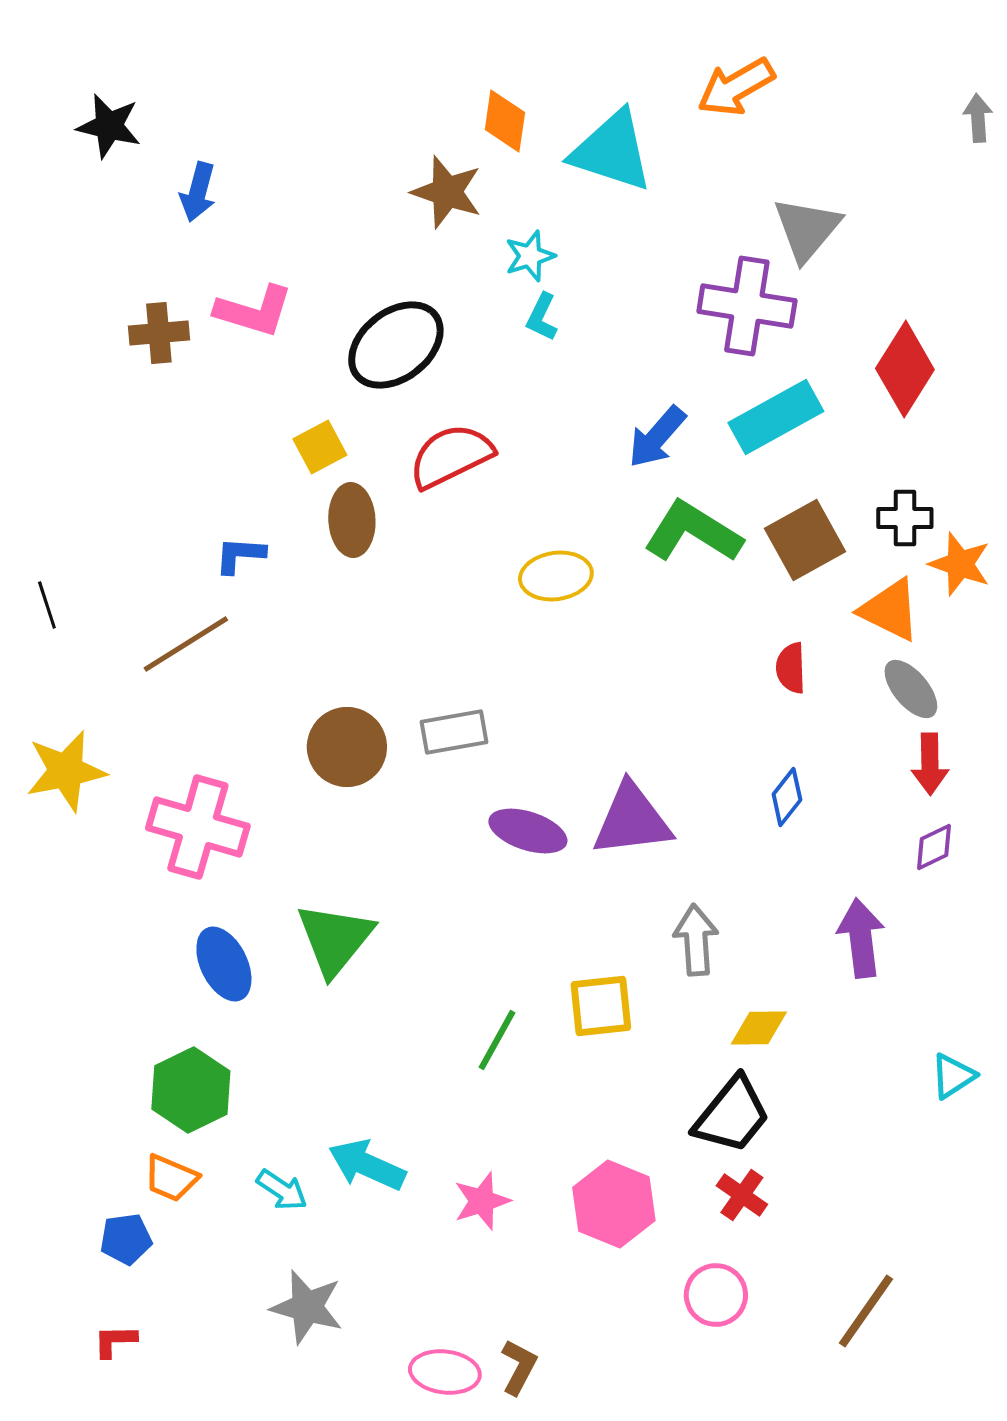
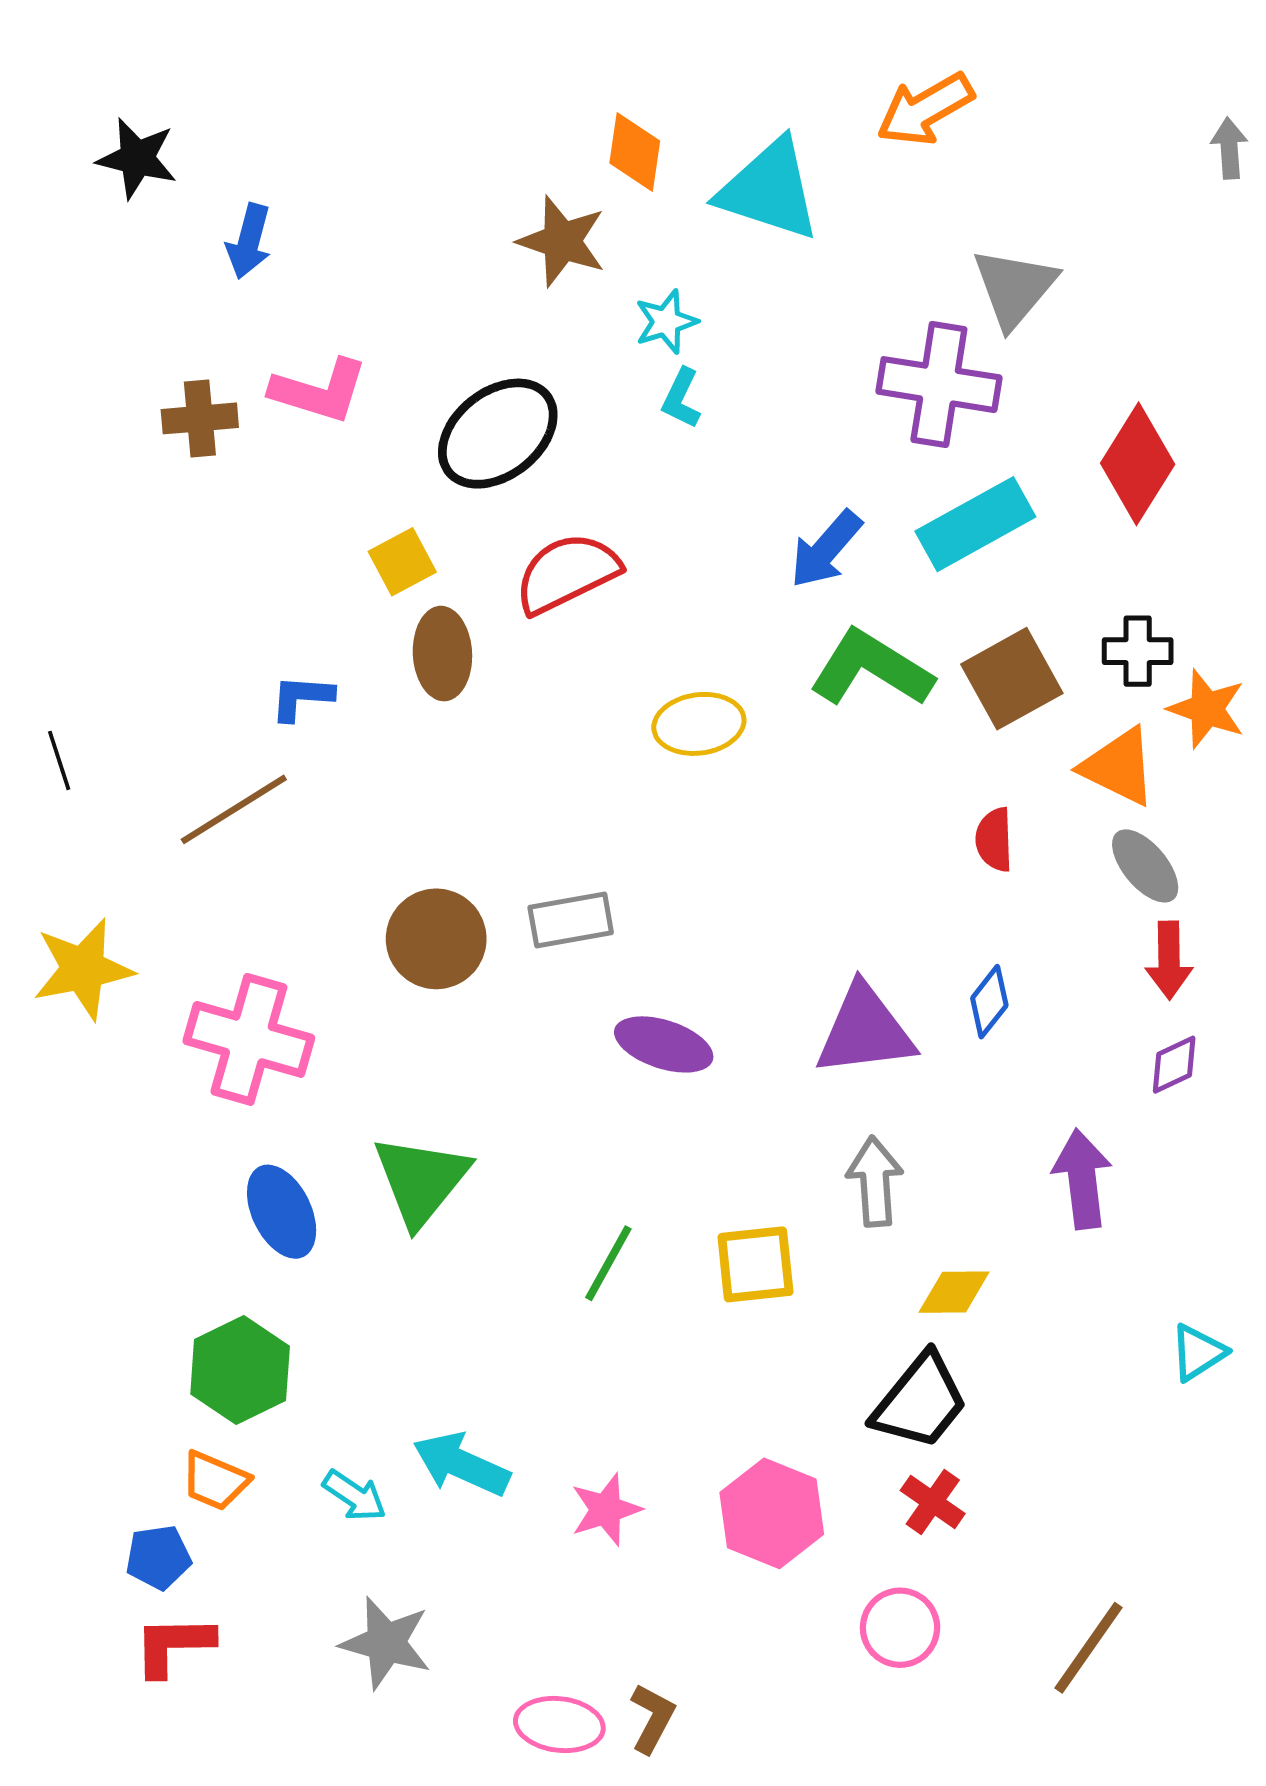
purple triangle: (632, 820) -> (865, 1031), moved
green line: (497, 1040) -> (608, 1263), moved
red L-shape: (115, 1341) -> (173, 1645), moved, size x1.5

